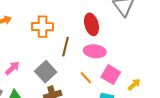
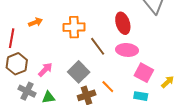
brown line: (65, 47) -> (98, 46), turned -48
orange line: (86, 78) -> (108, 87), moved

